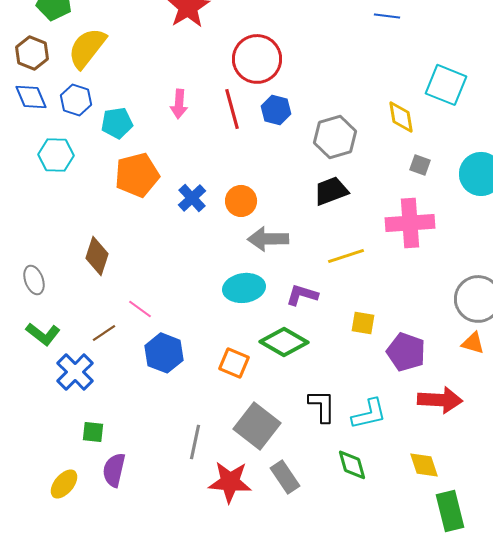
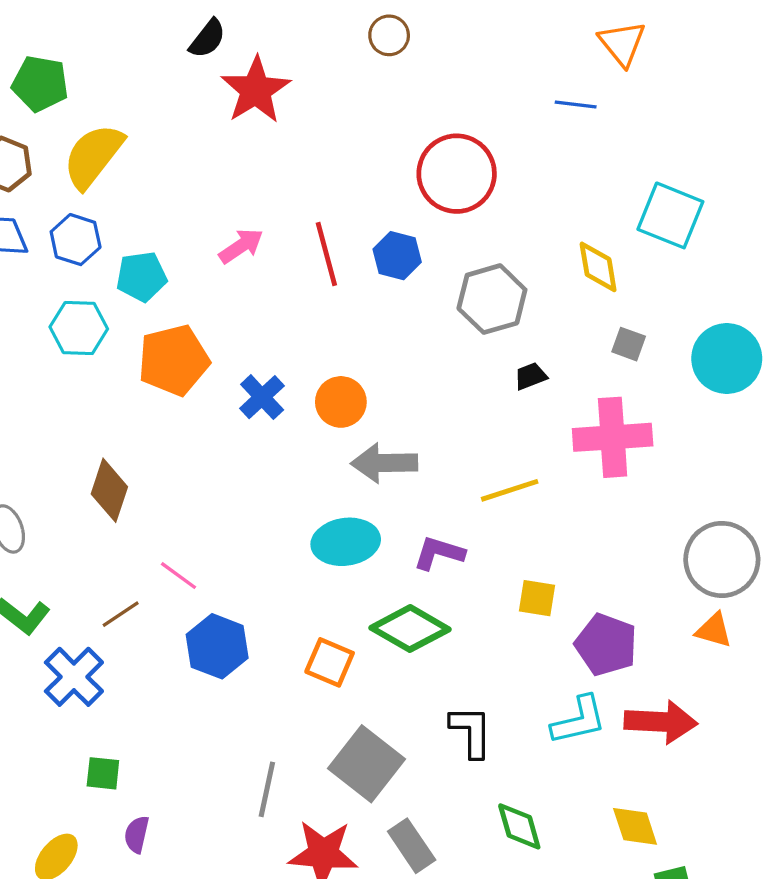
red circle: (257, 59) -> (457, 174), moved
pink arrow: (179, 104) -> (241, 246), turned -128
cyan hexagon: (56, 155) -> (79, 328), moved
black trapezoid: (331, 191) -> (531, 376), moved, size x0.6
cyan L-shape: (369, 414) -> (579, 720), moved
purple semicircle: (114, 470) -> (137, 834), size x0.7

